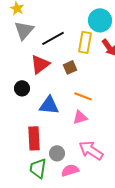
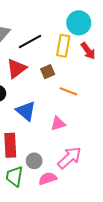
orange line: (83, 96) -> (68, 91), moved
blue triangle: (49, 105) -> (26, 111), turned 35
pink arrow: (91, 150) -> (69, 158), turned 105

